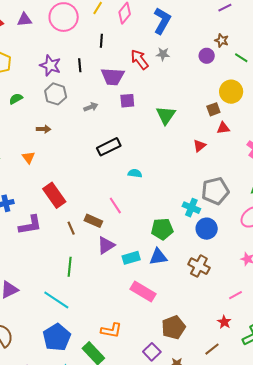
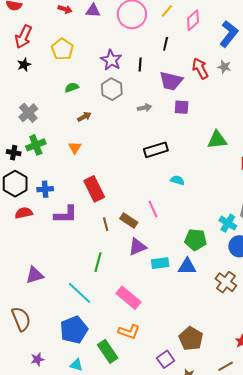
green triangle: (166, 115) -> (217, 140), moved, turned 40
brown arrow: (44, 129) -> (84, 117), moved, turned -40
pink rectangle: (143, 291) -> (129, 298), moved
brown pentagon: (174, 327) -> (191, 339), turned -30

